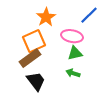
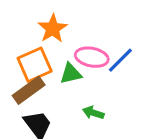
blue line: (89, 15) -> (120, 60), moved
green triangle: (75, 53) -> (71, 74), moved

